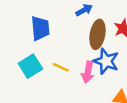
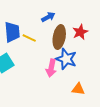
yellow line: (61, 67) -> (29, 38), moved

